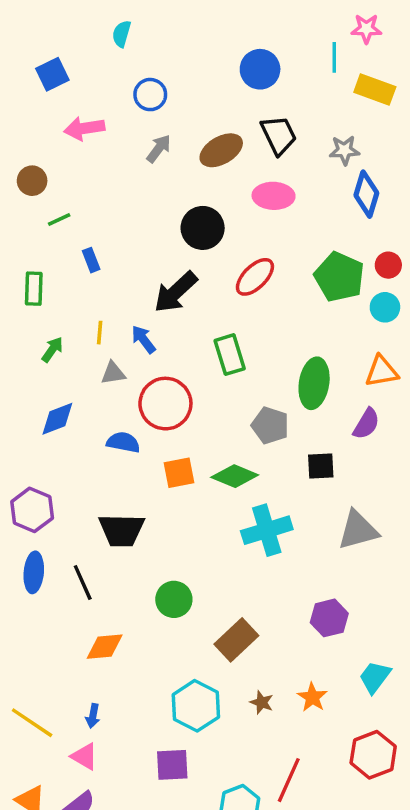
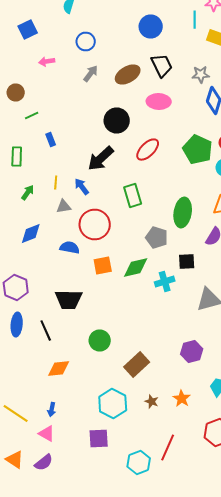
pink arrow: (84, 128) -> (47, 62), size x0.7
green diamond: (235, 476) -> (136, 268), turned -36
cyan cross: (267, 530) -> (165, 282), moved, size x0.7

